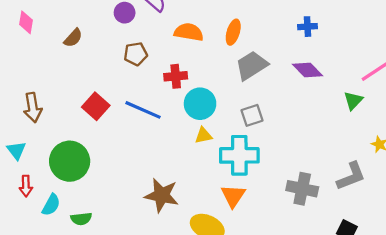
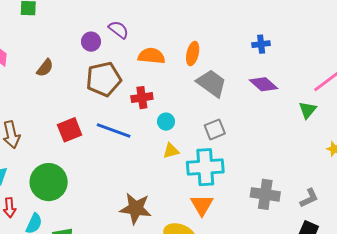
brown pentagon: (136, 54) -> (104, 79), size x1.6
gray trapezoid: (252, 65) -> (211, 83), turned 72
cyan circle: (200, 104) -> (166, 122), size x0.6
red square: (96, 106) -> (70, 130), turned 30
gray L-shape: (351, 176) -> (309, 198), moved, size x0.7

